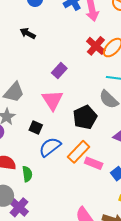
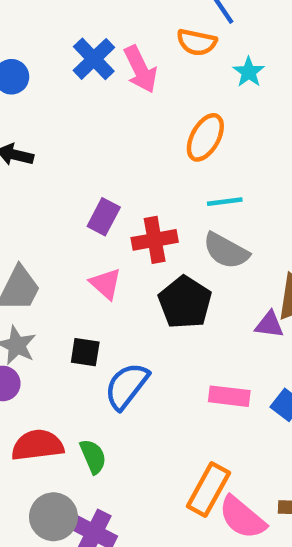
red cross: (96, 46) -> (155, 240), moved, turned -36
pink triangle: (52, 100) -> (106, 284), size x0.7
orange rectangle: (79, 152) -> (208, 489), moved

